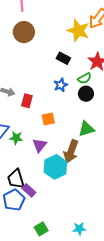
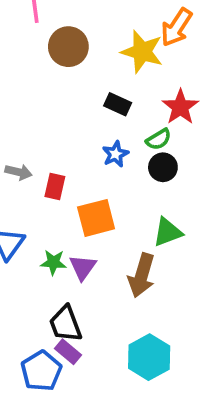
brown circle: (24, 32) -> (68, 47), moved
orange square: (48, 119) -> (96, 218), size x1.5
green star: (16, 138) -> (53, 262), moved
cyan hexagon: (55, 167) -> (149, 357), moved
black trapezoid: (16, 179) -> (66, 324), moved

